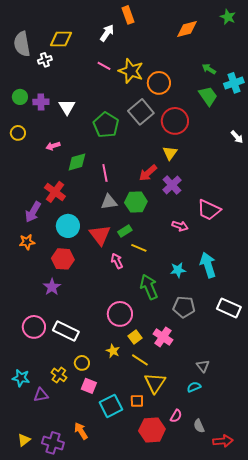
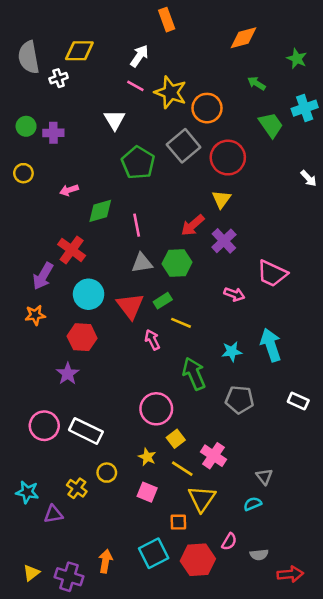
green star: (228, 17) -> (297, 59), moved
white arrow: (107, 33) -> (139, 56), moved
green arrow: (209, 69) -> (256, 83), moved
white triangle: (67, 107) -> (115, 120), moved
white rectangle: (229, 308) -> (298, 401), size x0.7
pink cross: (163, 337) -> (214, 456), moved
pink square: (89, 386) -> (147, 492), moved
cyan square: (111, 406) -> (154, 553), moved
gray semicircle: (199, 426) -> (259, 555), turned -72
orange arrow: (81, 431) -> (105, 561), turned 42

